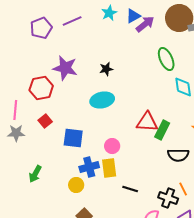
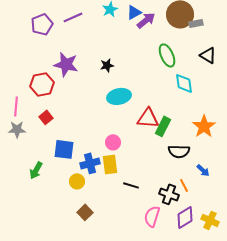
cyan ellipse: (102, 100) -> (119, 96), moved
blue square: (73, 138) -> (64, 149), moved

